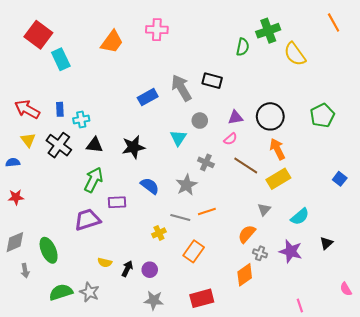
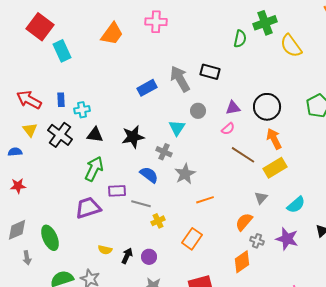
gray cross: (206, 162) -> (164, 152), moved
gray line: (180, 218) -> (141, 204), moved

